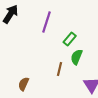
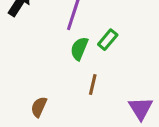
green semicircle: (77, 57) -> (79, 49), moved

